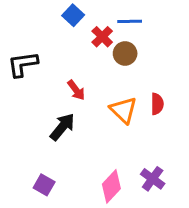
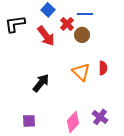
black L-shape: (23, 64) -> (15, 24), moved
red arrow: (76, 90) -> (46, 36), moved, size x1.5
purple square: (44, 185) -> (29, 121), turned -32

